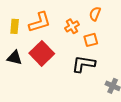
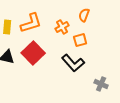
black L-shape: (83, 64) -> (73, 63), turned -140

